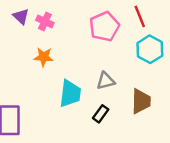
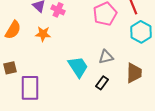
orange star: (44, 57) -> (43, 34), moved
cyan trapezoid: (70, 94) -> (78, 67), turned -40

